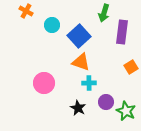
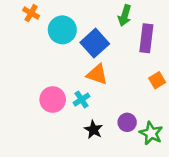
cyan circle: (52, 25) -> (62, 30), size x1.5
cyan cross: (89, 83) -> (81, 100), moved, turned -32

